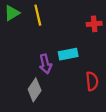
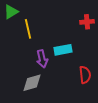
yellow line: (38, 15) -> (28, 29), moved
gray diamond: (35, 90) -> (32, 83), turned 40

